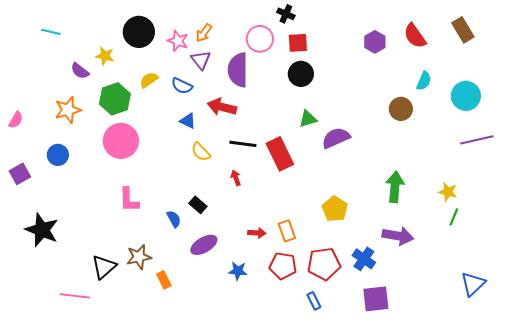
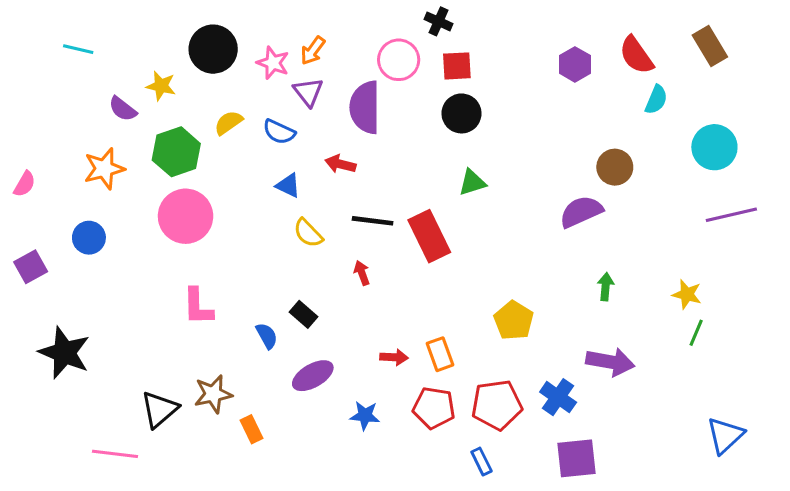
cyan semicircle: (424, 81) -> (656, 100), moved
red arrow: (222, 107) -> (340, 164), size x0.7
purple semicircle: (336, 138) -> (581, 212), moved
green arrow: (395, 187) -> (606, 287), size x0.6

